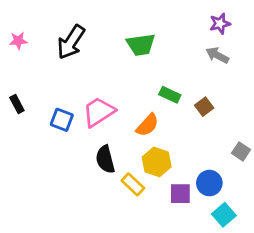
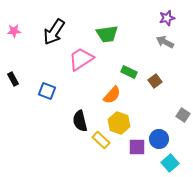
pink trapezoid: (99, 112) -> (81, 59), moved

